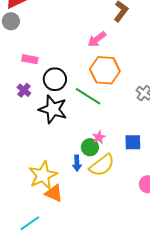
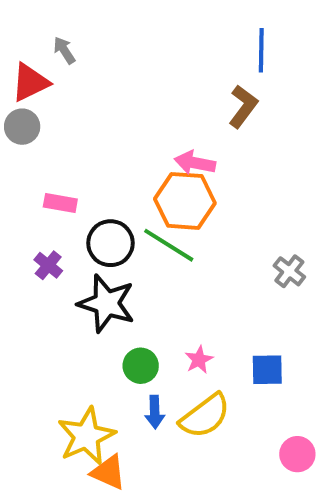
pink arrow: (97, 39) -> (195, 163), turned 48
orange hexagon: (105, 70) -> (185, 201), moved
green line: (88, 96) -> (169, 245), moved
green circle: (90, 147) -> (141, 366), moved

